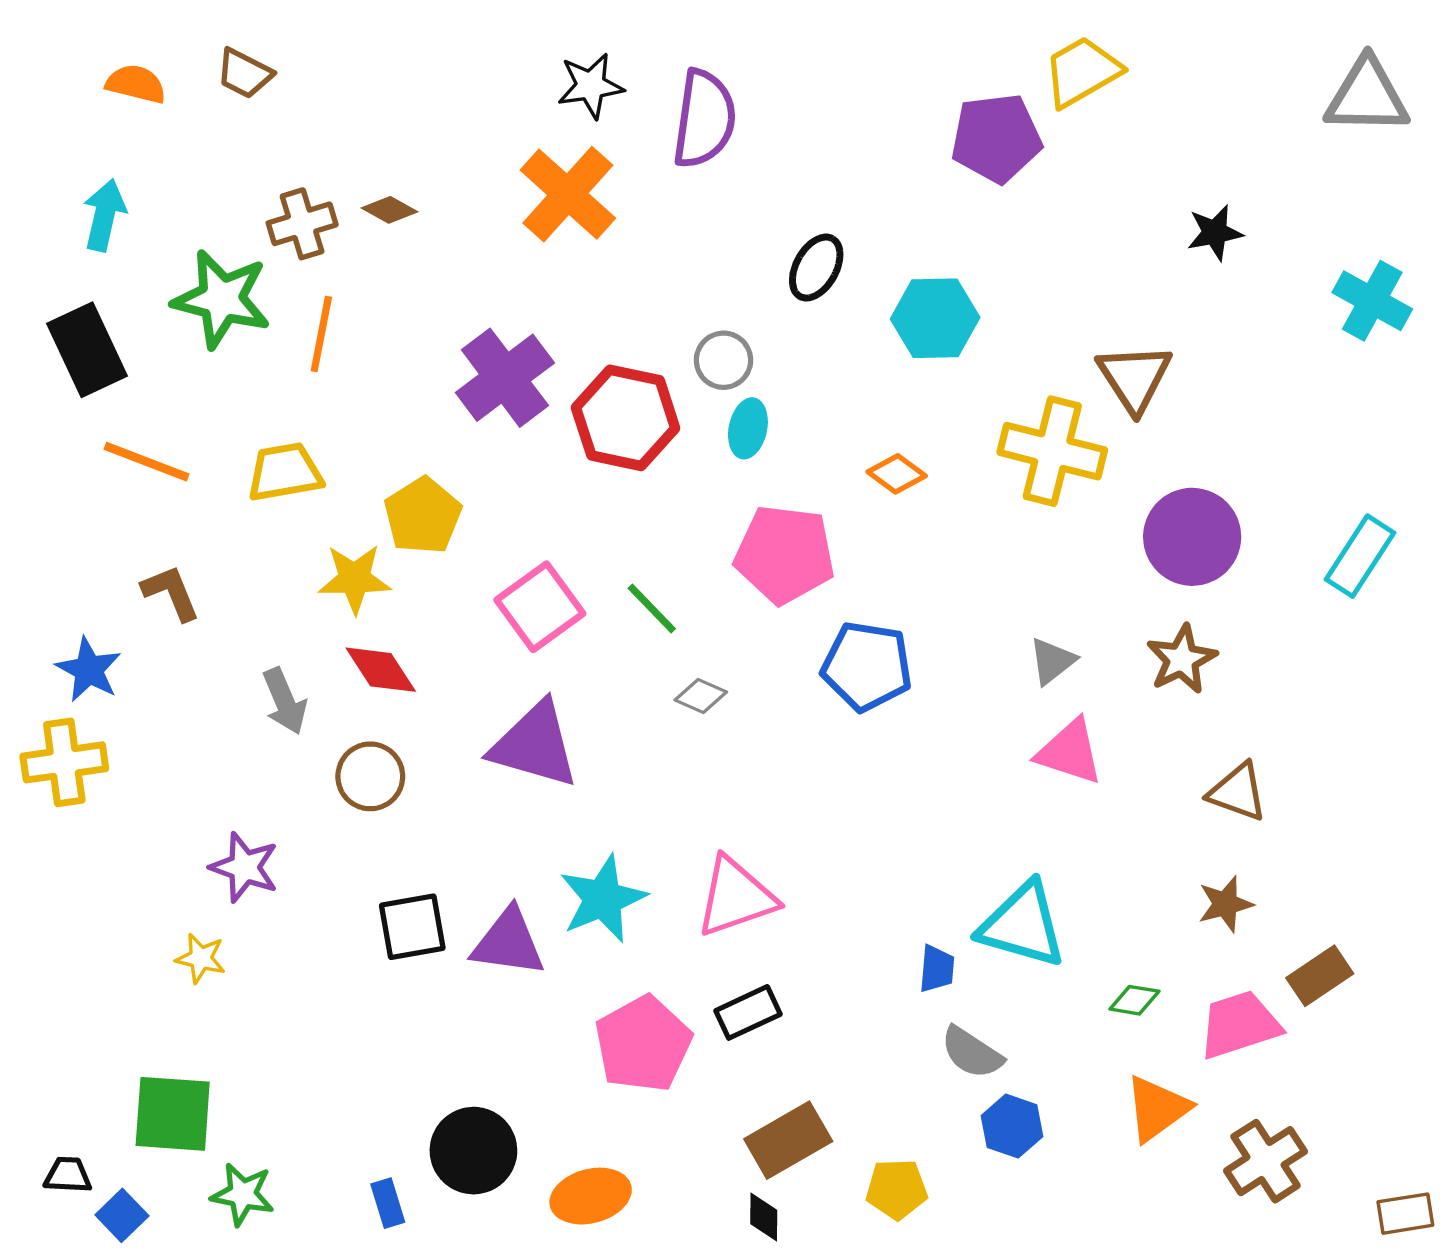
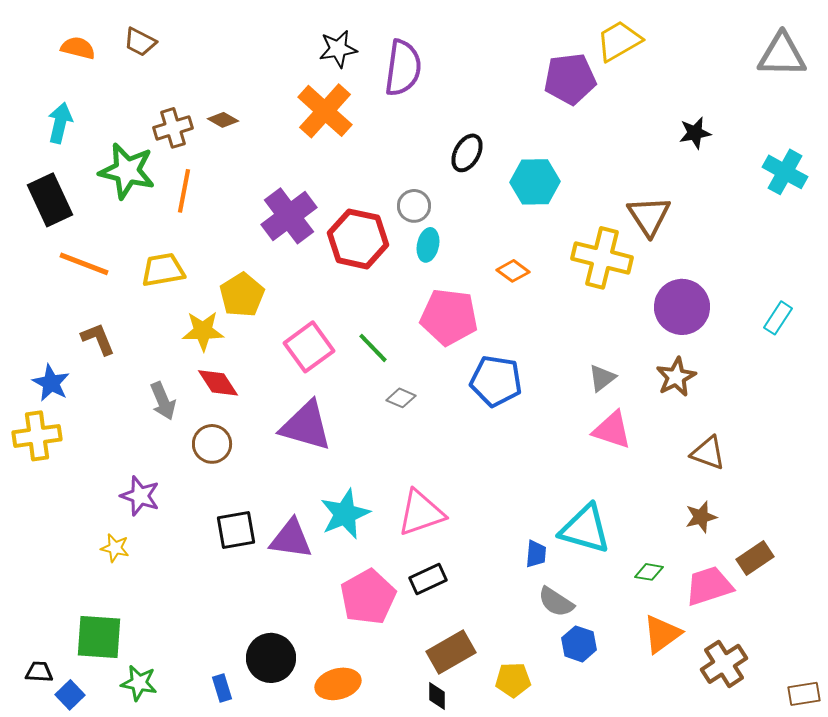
cyan rectangle: (1360, 556) -> (778, 318), size x0.7

